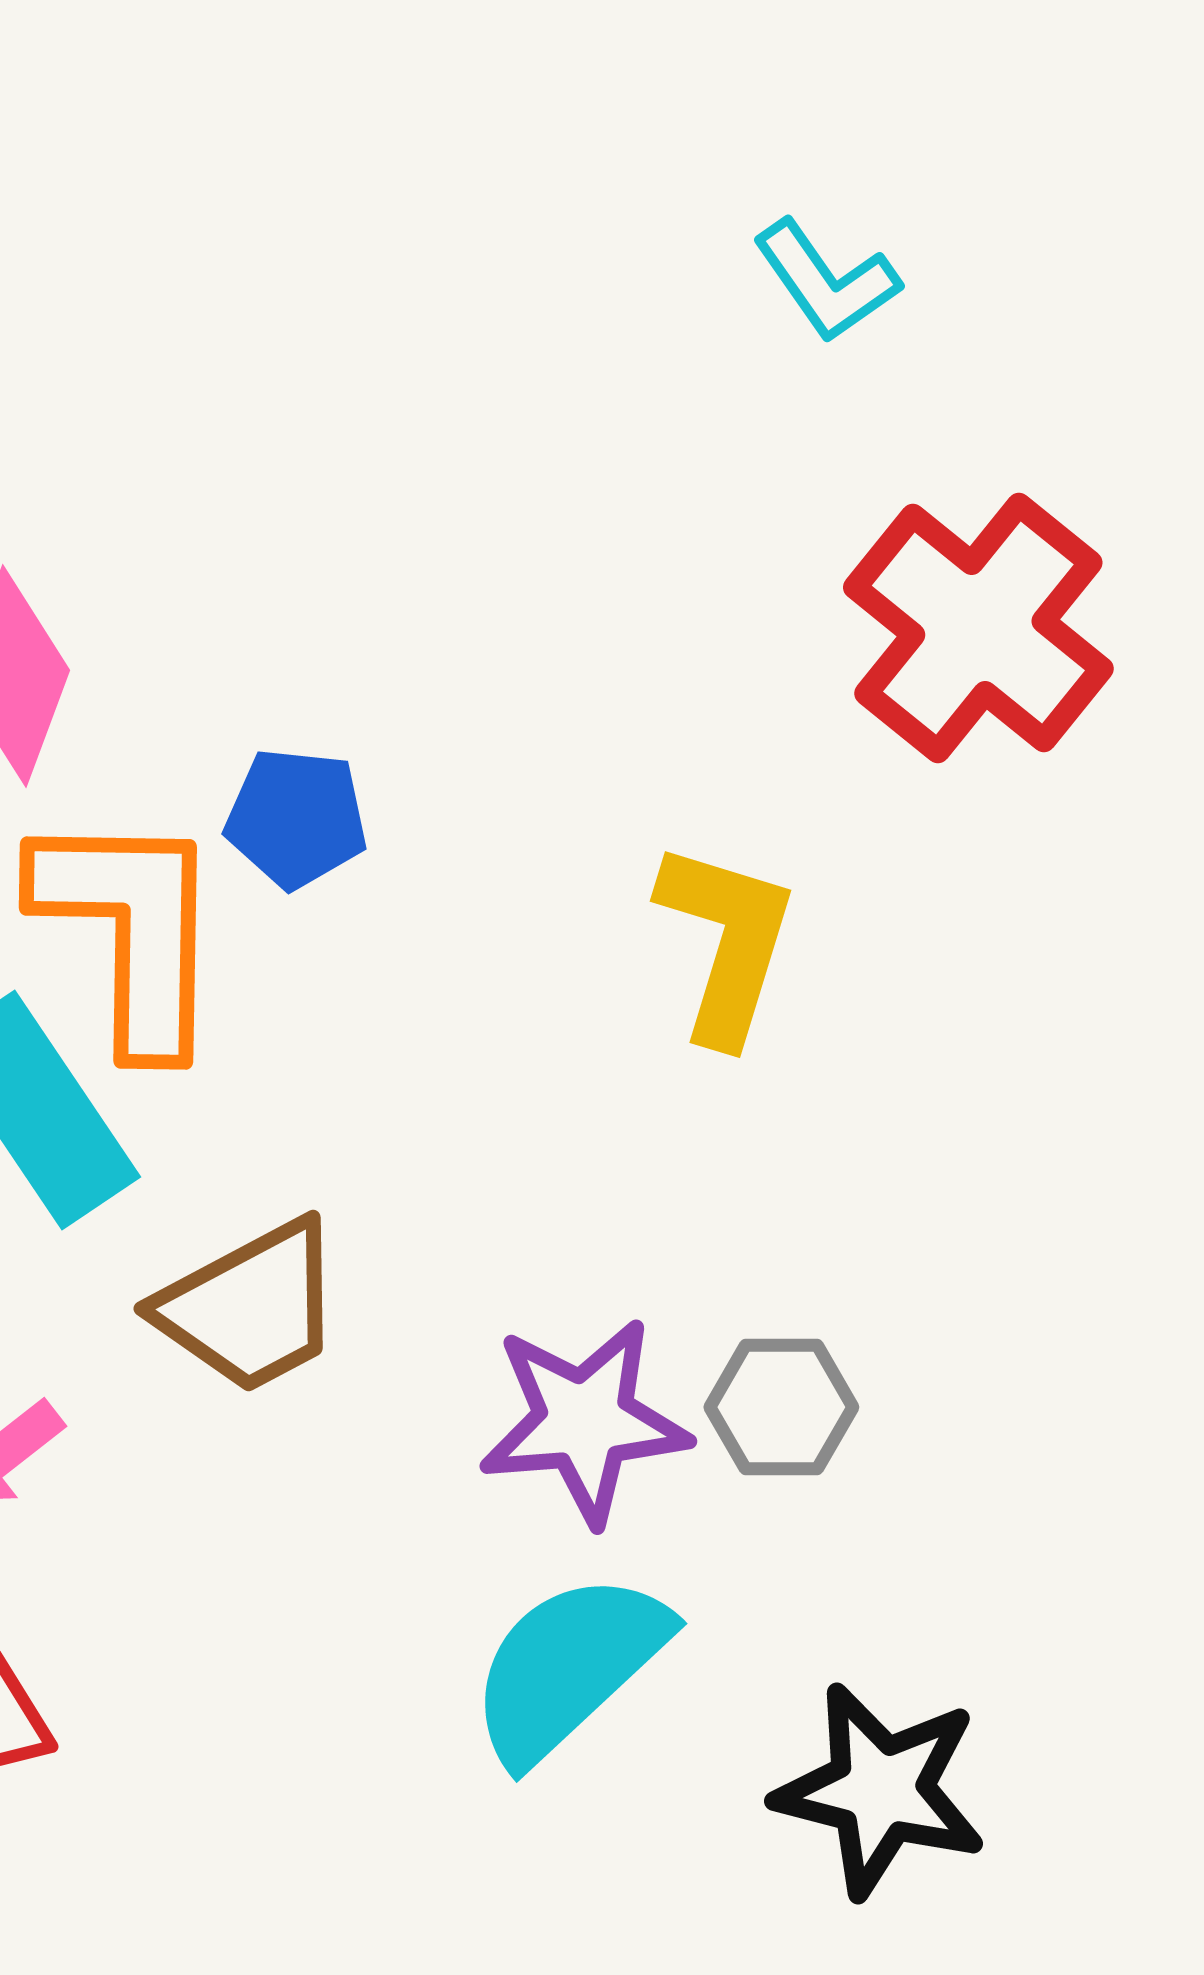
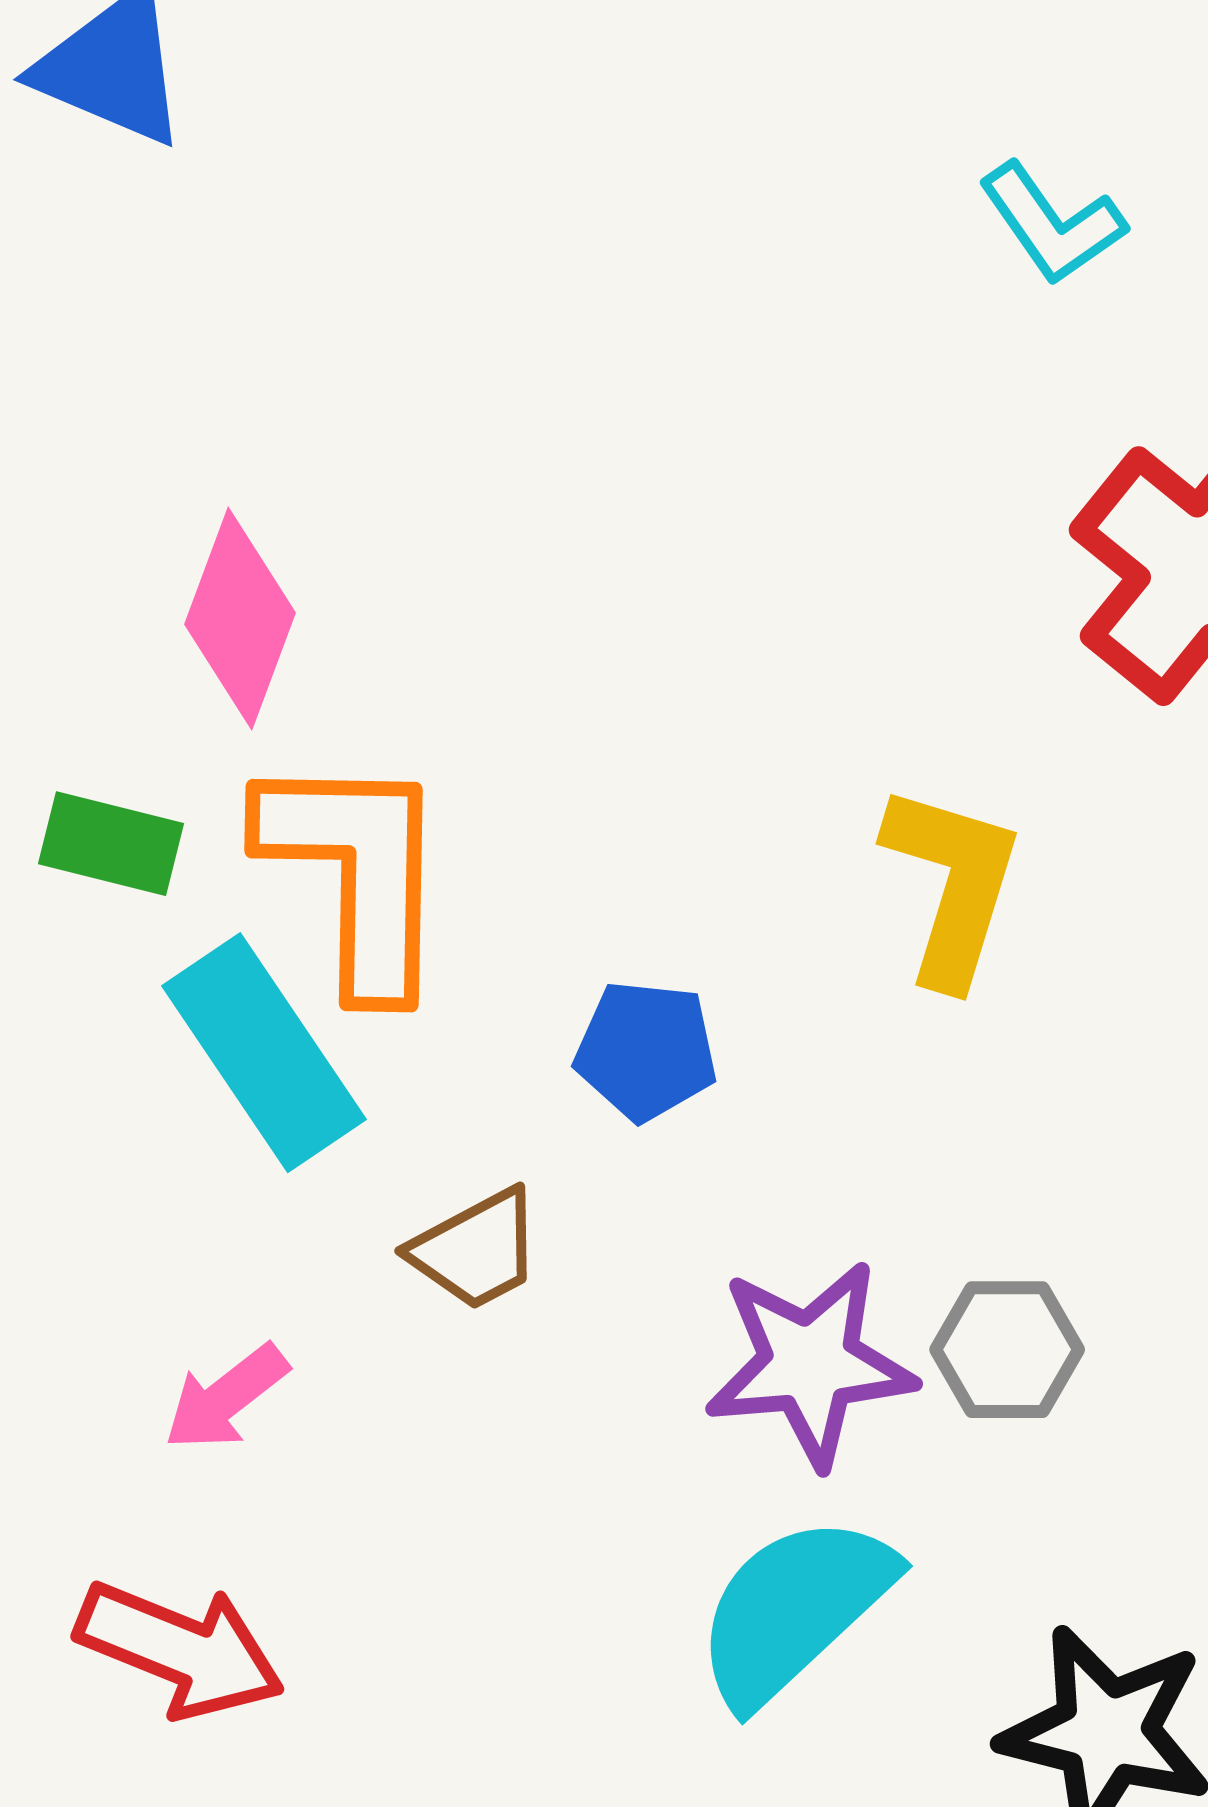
blue pentagon: (296, 818) -> (646, 1051), moved
brown trapezoid: (250, 1307) -> (476, 1250), size x0.7

